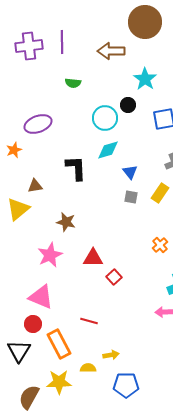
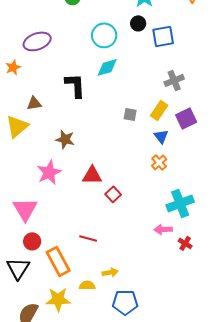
black circle: (128, 105) -> (138, 23), moved
blue triangle: (130, 172) -> (161, 136), moved
pink triangle: (41, 297) -> (25, 209), moved, turned 36

